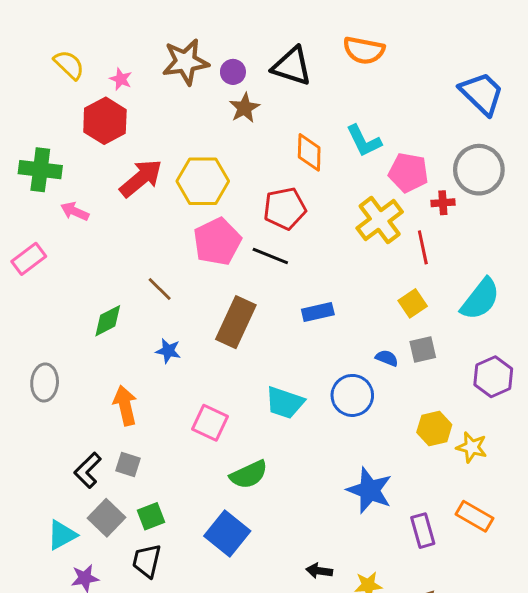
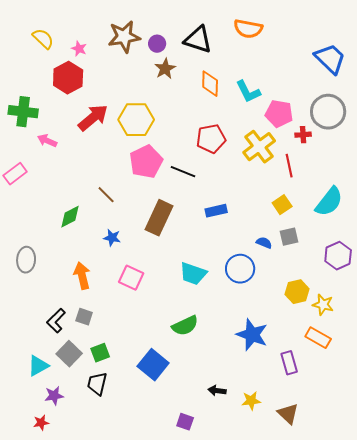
orange diamond: (309, 152) -> (210, 84), moved
red pentagon: (285, 209) -> (211, 139), moved
pink square: (210, 423) -> (131, 278), moved
green semicircle: (249, 475) -> (185, 326), moved
orange rectangle: (475, 516) -> (318, 338), moved

